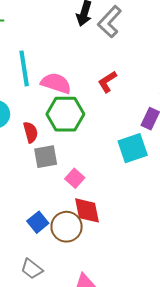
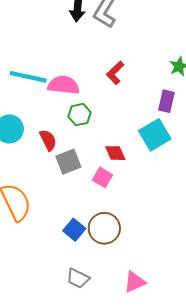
cyan line: (24, 68) -> (28, 77), turned -57
green hexagon: (65, 114) -> (79, 115), size x0.6
red diamond: (87, 210) -> (115, 153), moved, size x0.7

